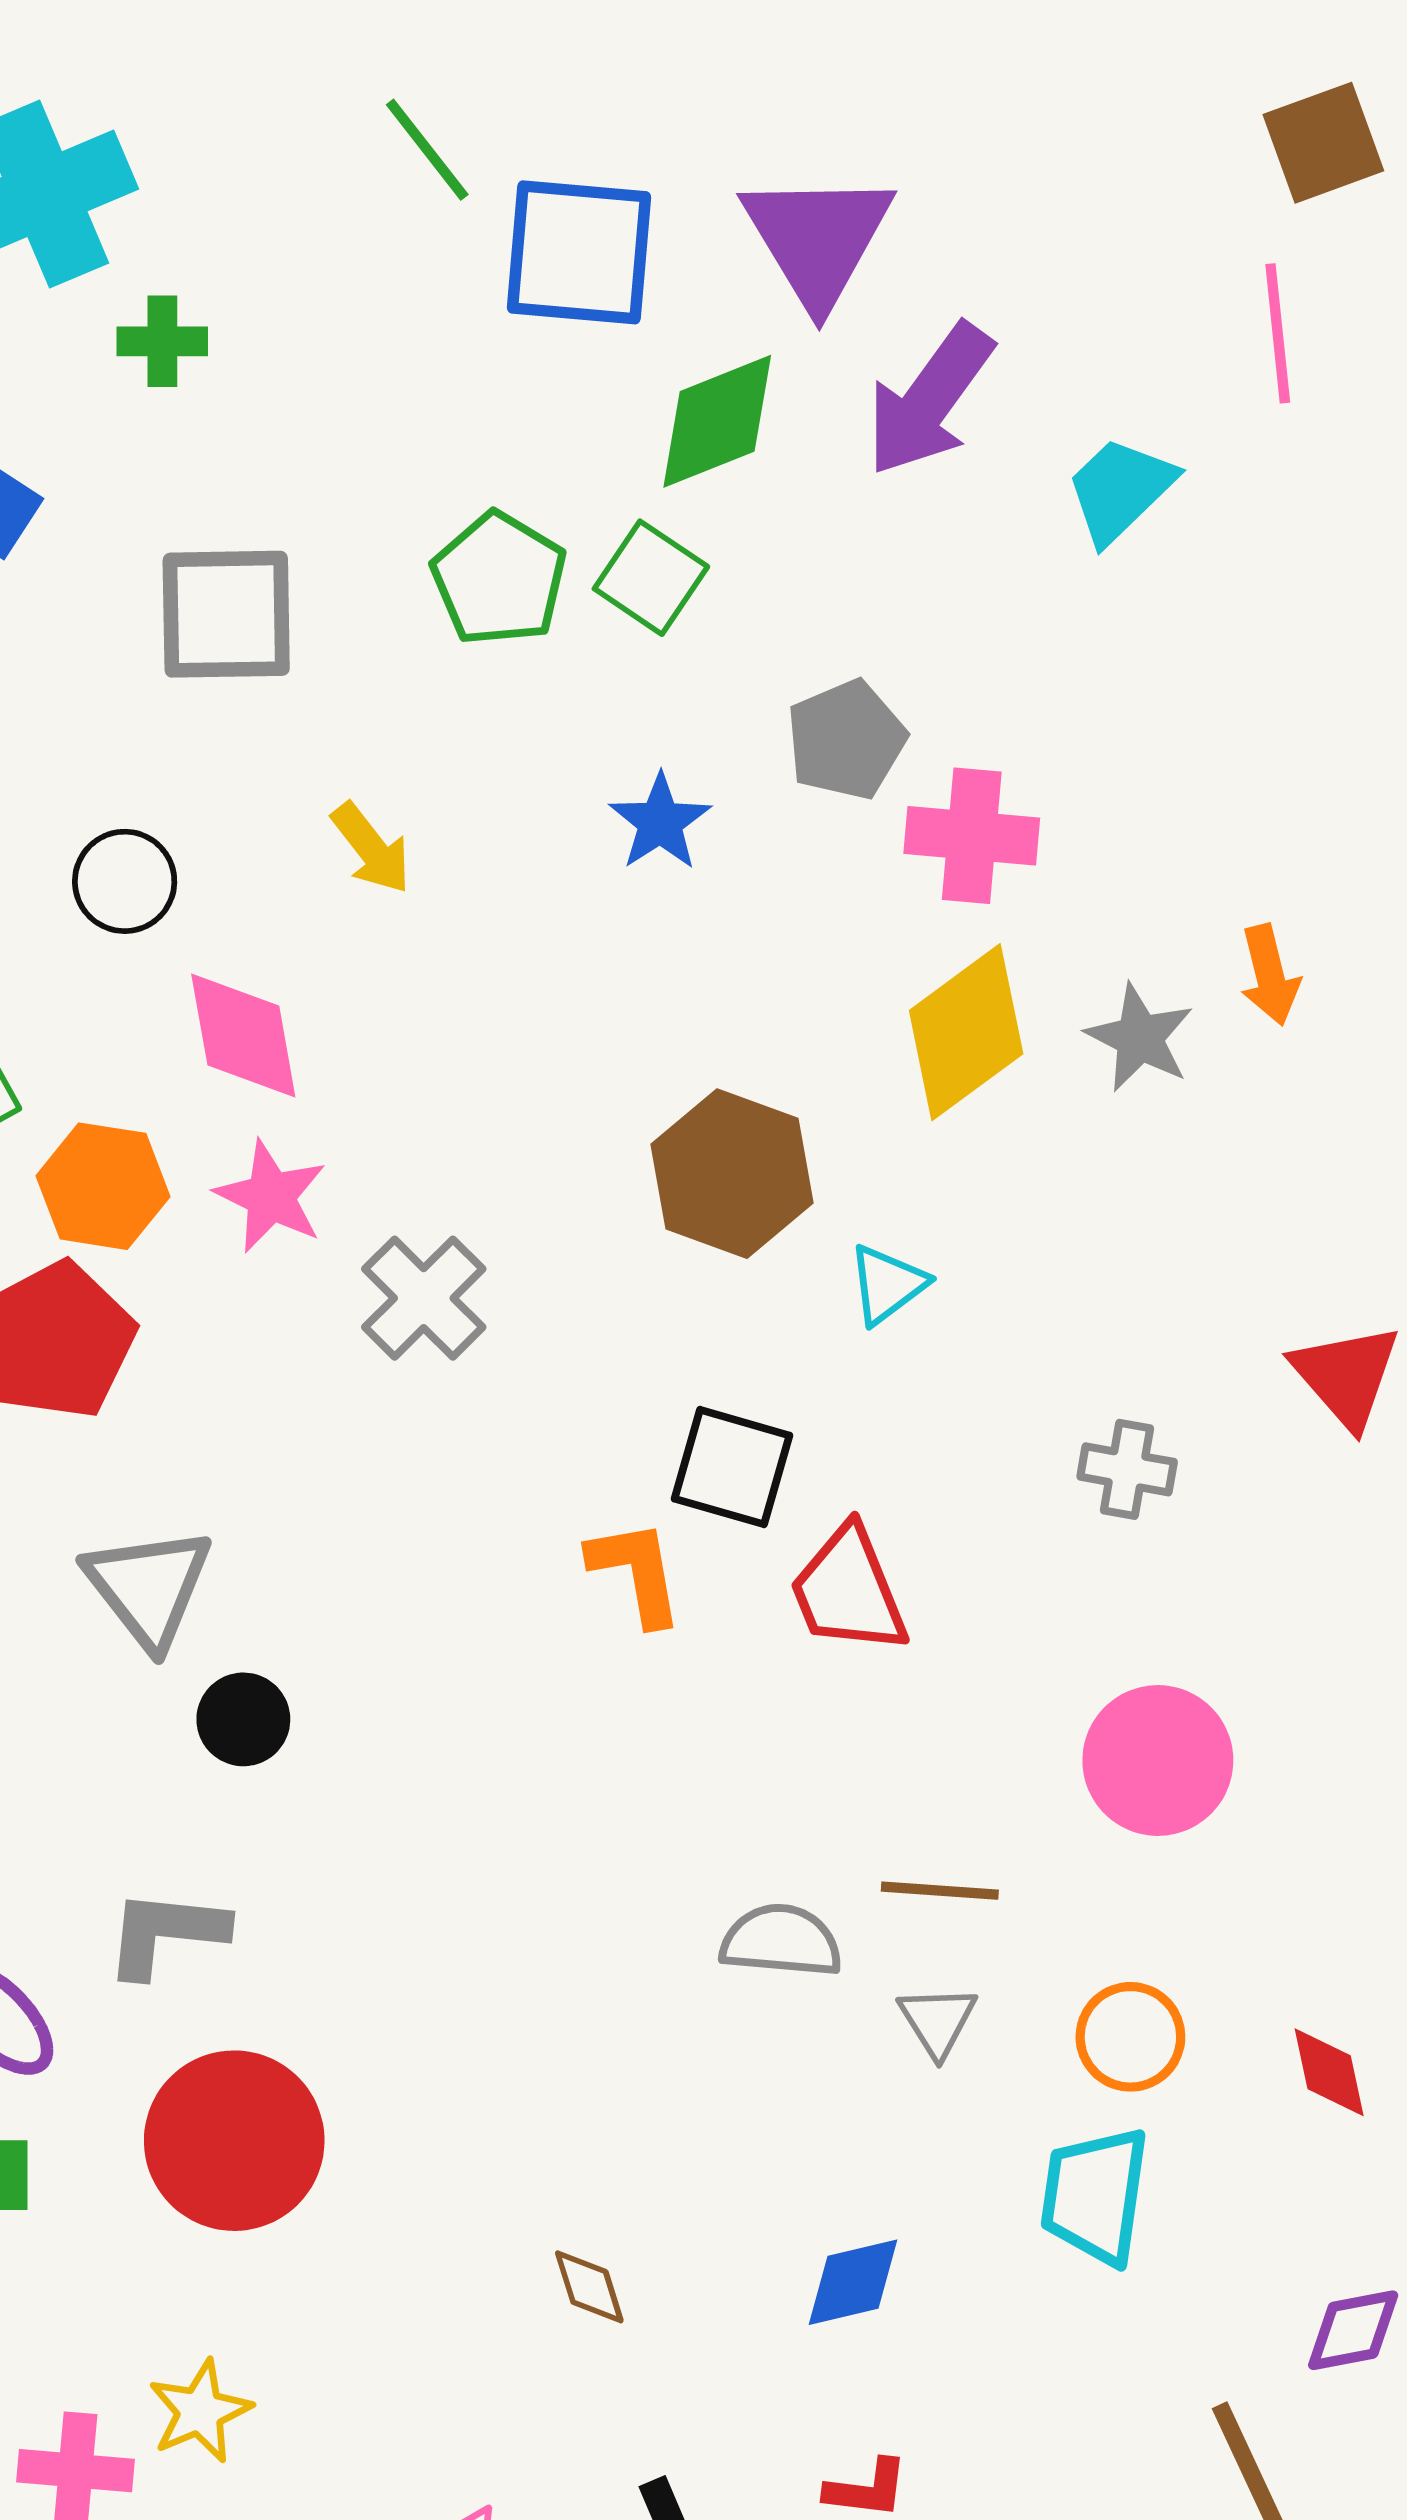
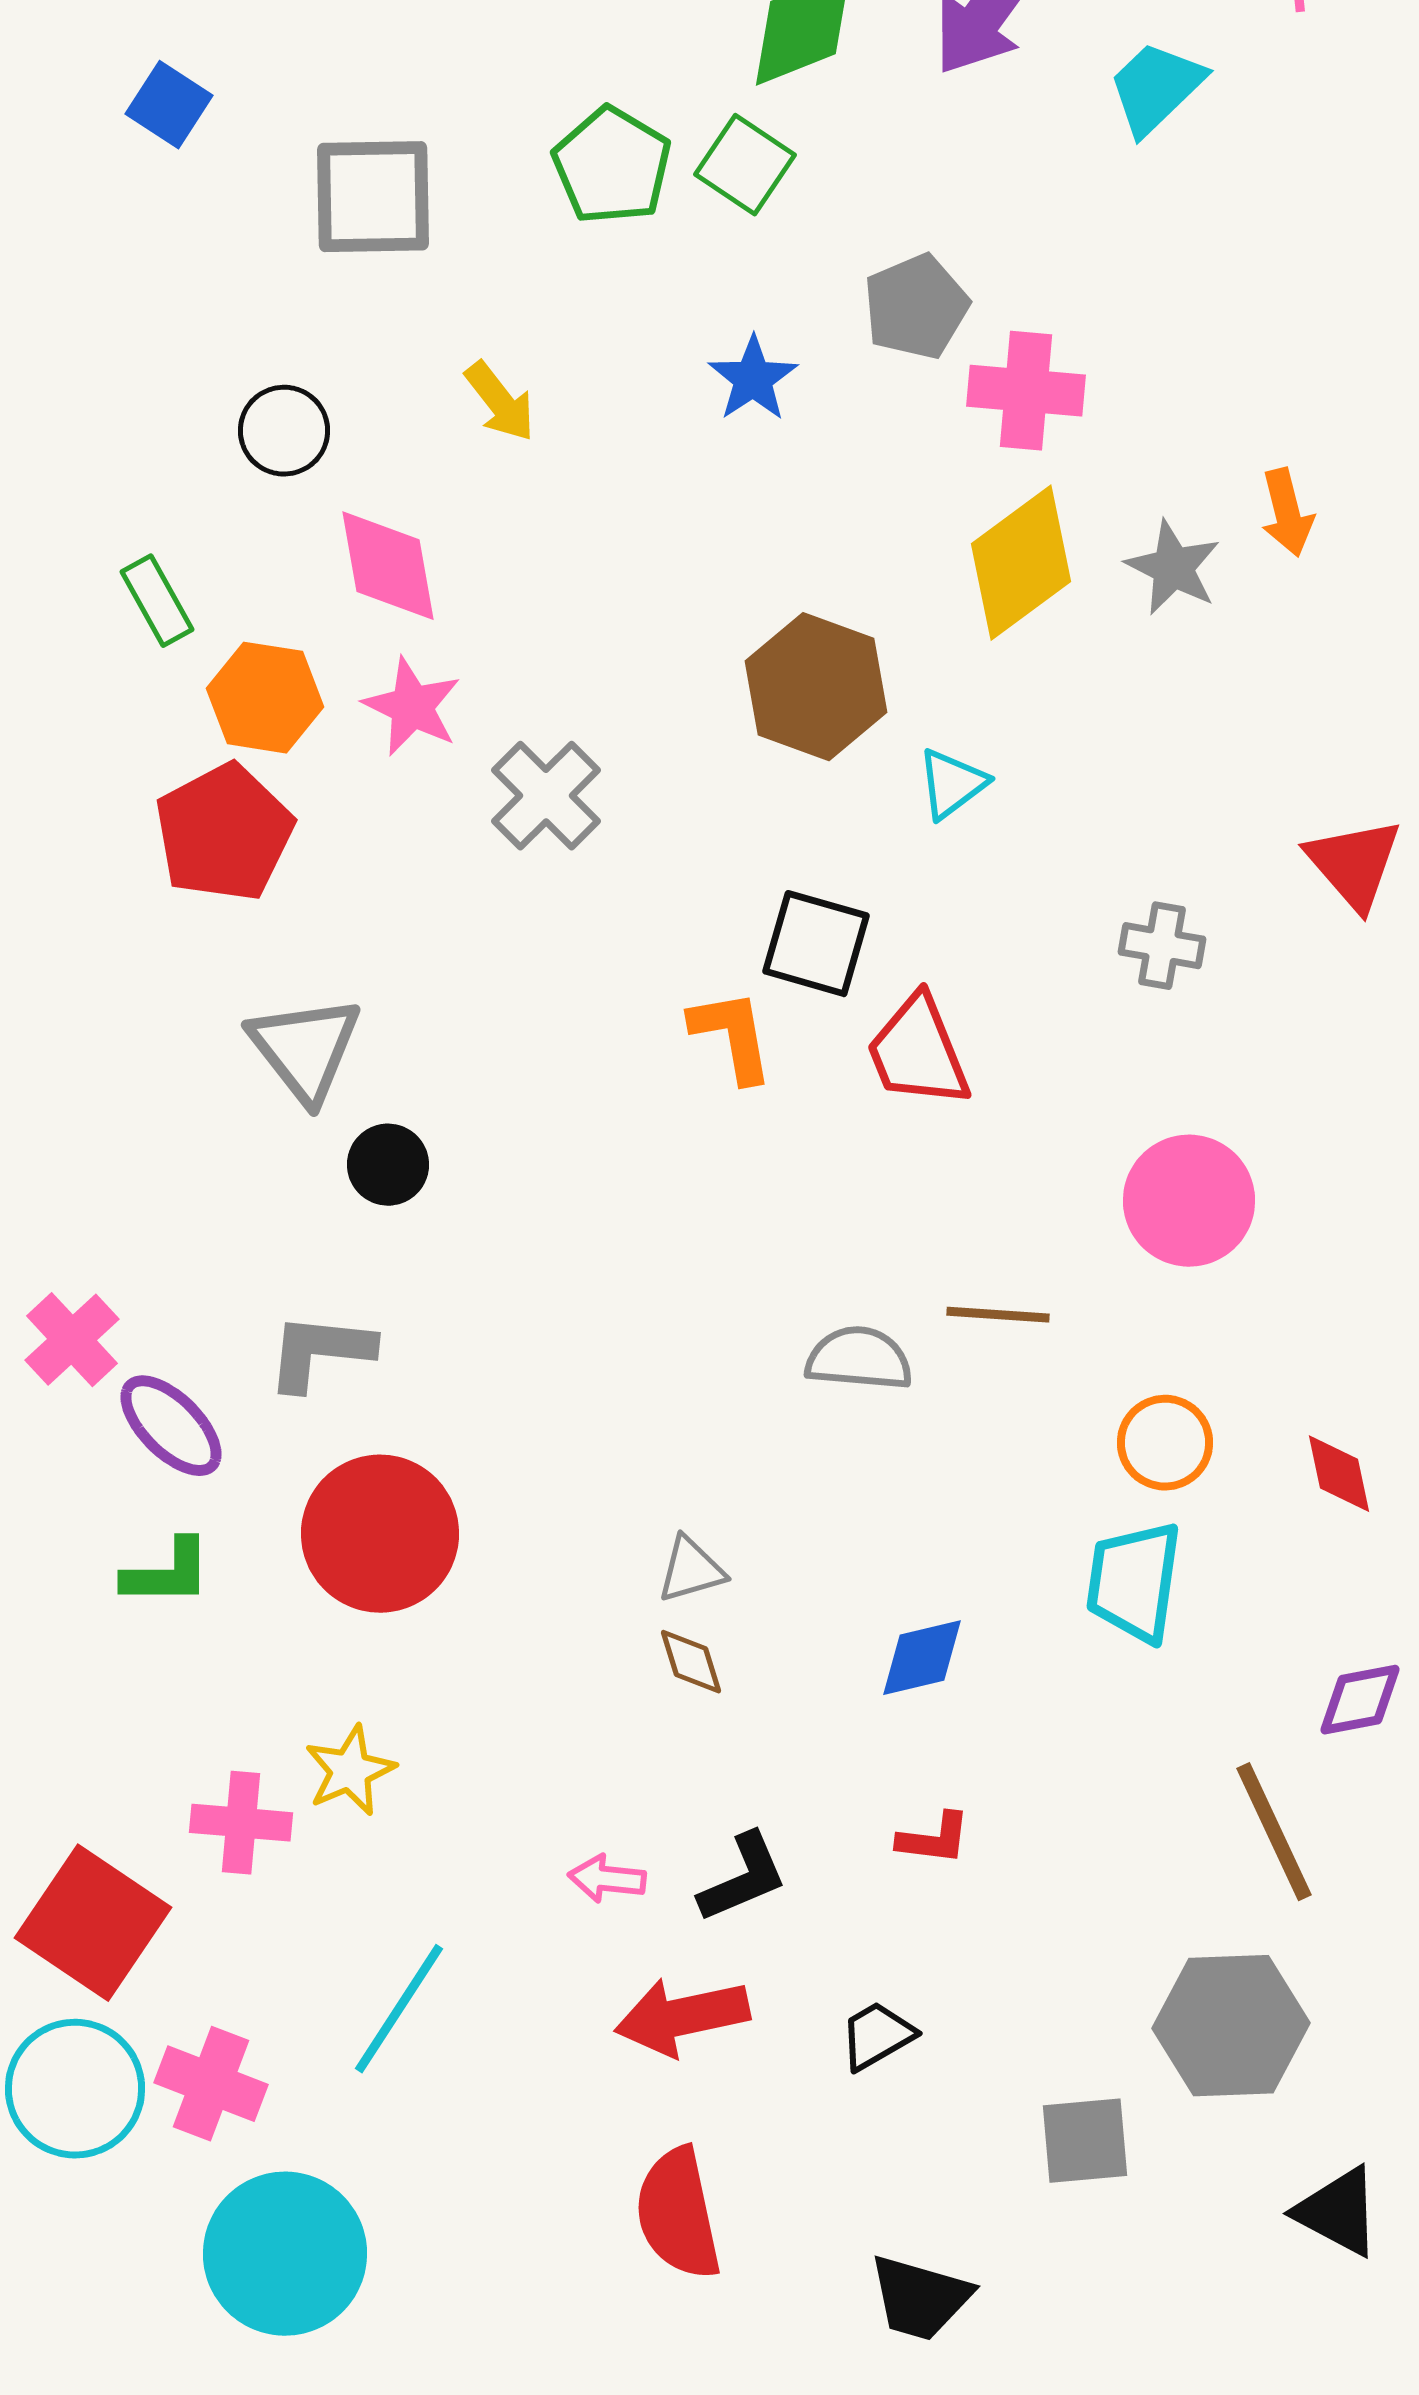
gray triangle: (938, 2021) -> (691, 1570), moved, turned 46

